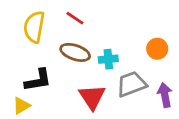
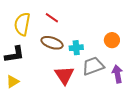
black L-shape: (38, 80) -> (14, 54), moved

